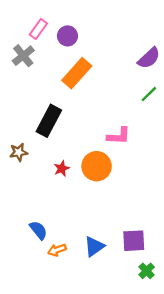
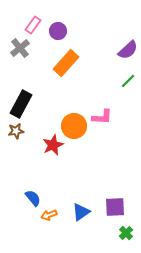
black rectangle: (49, 121) -> (21, 104), moved
orange circle: (97, 166) -> (74, 126), moved
red star: (62, 169) -> (53, 145), size x1.5

